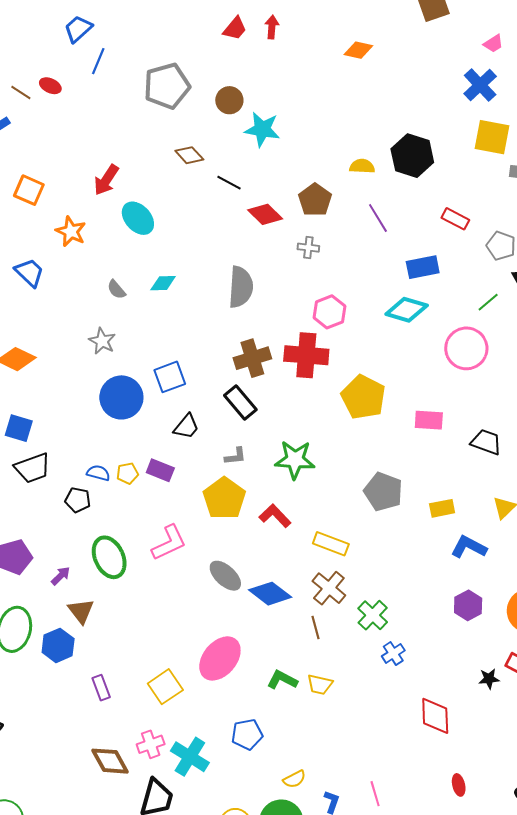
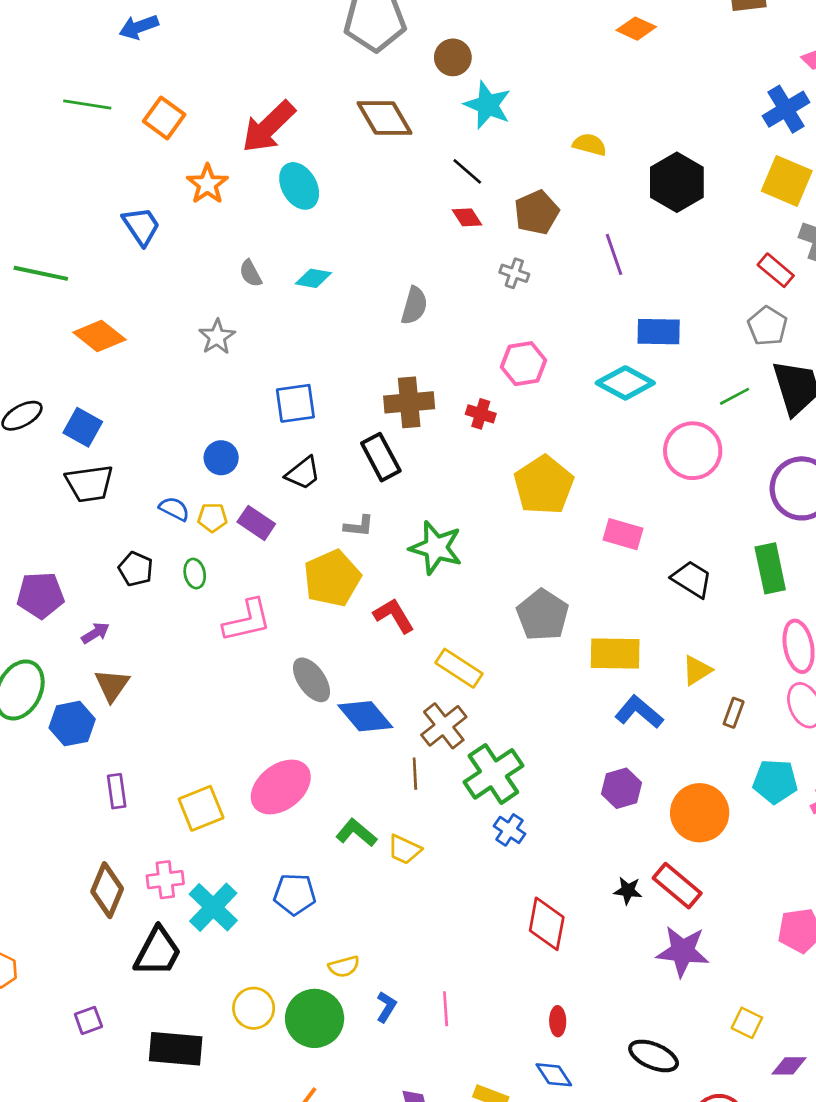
brown diamond: (189, 155) -> (385, 118), size x1.5
yellow semicircle: (362, 166) -> (590, 145), moved
red arrow: (106, 180) -> (268, 127), size x1.4
black line: (229, 183) -> (467, 171), moved
red diamond: (265, 214) -> (467, 217), size x0.7
red rectangle: (455, 219) -> (776, 270), moved
gray semicircle: (241, 287) -> (414, 306), size x0.7
red cross: (306, 355) -> (481, 414), size x0.5
blue circle: (121, 397) -> (221, 458), moved, size x0.6
black pentagon: (78, 500) -> (136, 569), moved
yellow rectangle: (442, 508) -> (615, 654), size x1.5
green ellipse: (109, 557) -> (195, 574), moved, size x0.5
green cross: (373, 615) -> (493, 774), size x1.4
blue cross: (393, 653) -> (510, 830), turned -35
brown diamond: (110, 761) -> (107, 890), turned 39

